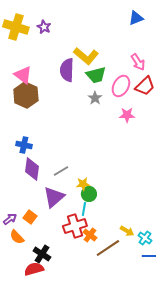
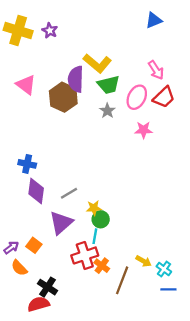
brown hexagon: (26, 95) -> (63, 97), moved
brown line: (108, 248) -> (122, 280), turned -35

